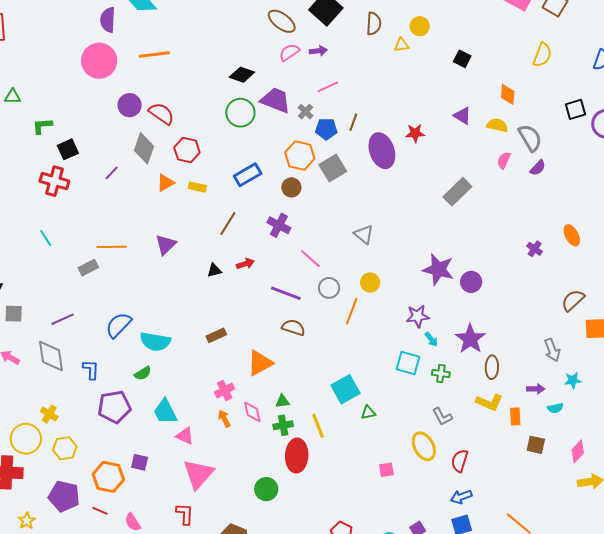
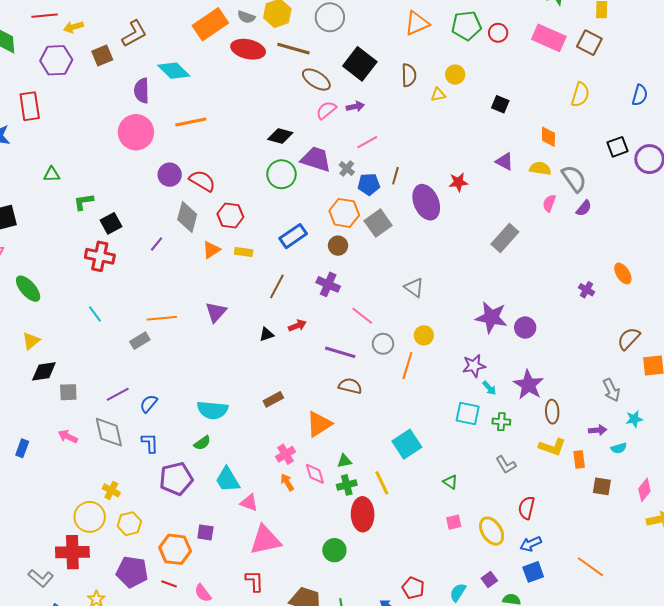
blue semicircle: (118, 325) -> (149, 404), moved, size x0.7
green triangle: (368, 412) -> (450, 482), moved, turned 49
yellow ellipse: (424, 446) -> (492, 531), moved
pink triangle: (198, 474) -> (265, 540), turned 40

